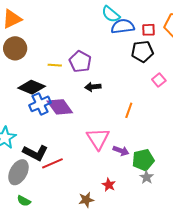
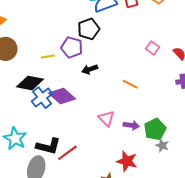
black pentagon: (142, 51) -> (89, 29), moved
orange line: (129, 110) -> (130, 84), turned -70
pink triangle: (98, 139) -> (106, 118), size x0.7
red star: (109, 185) -> (127, 161), size x1.5

